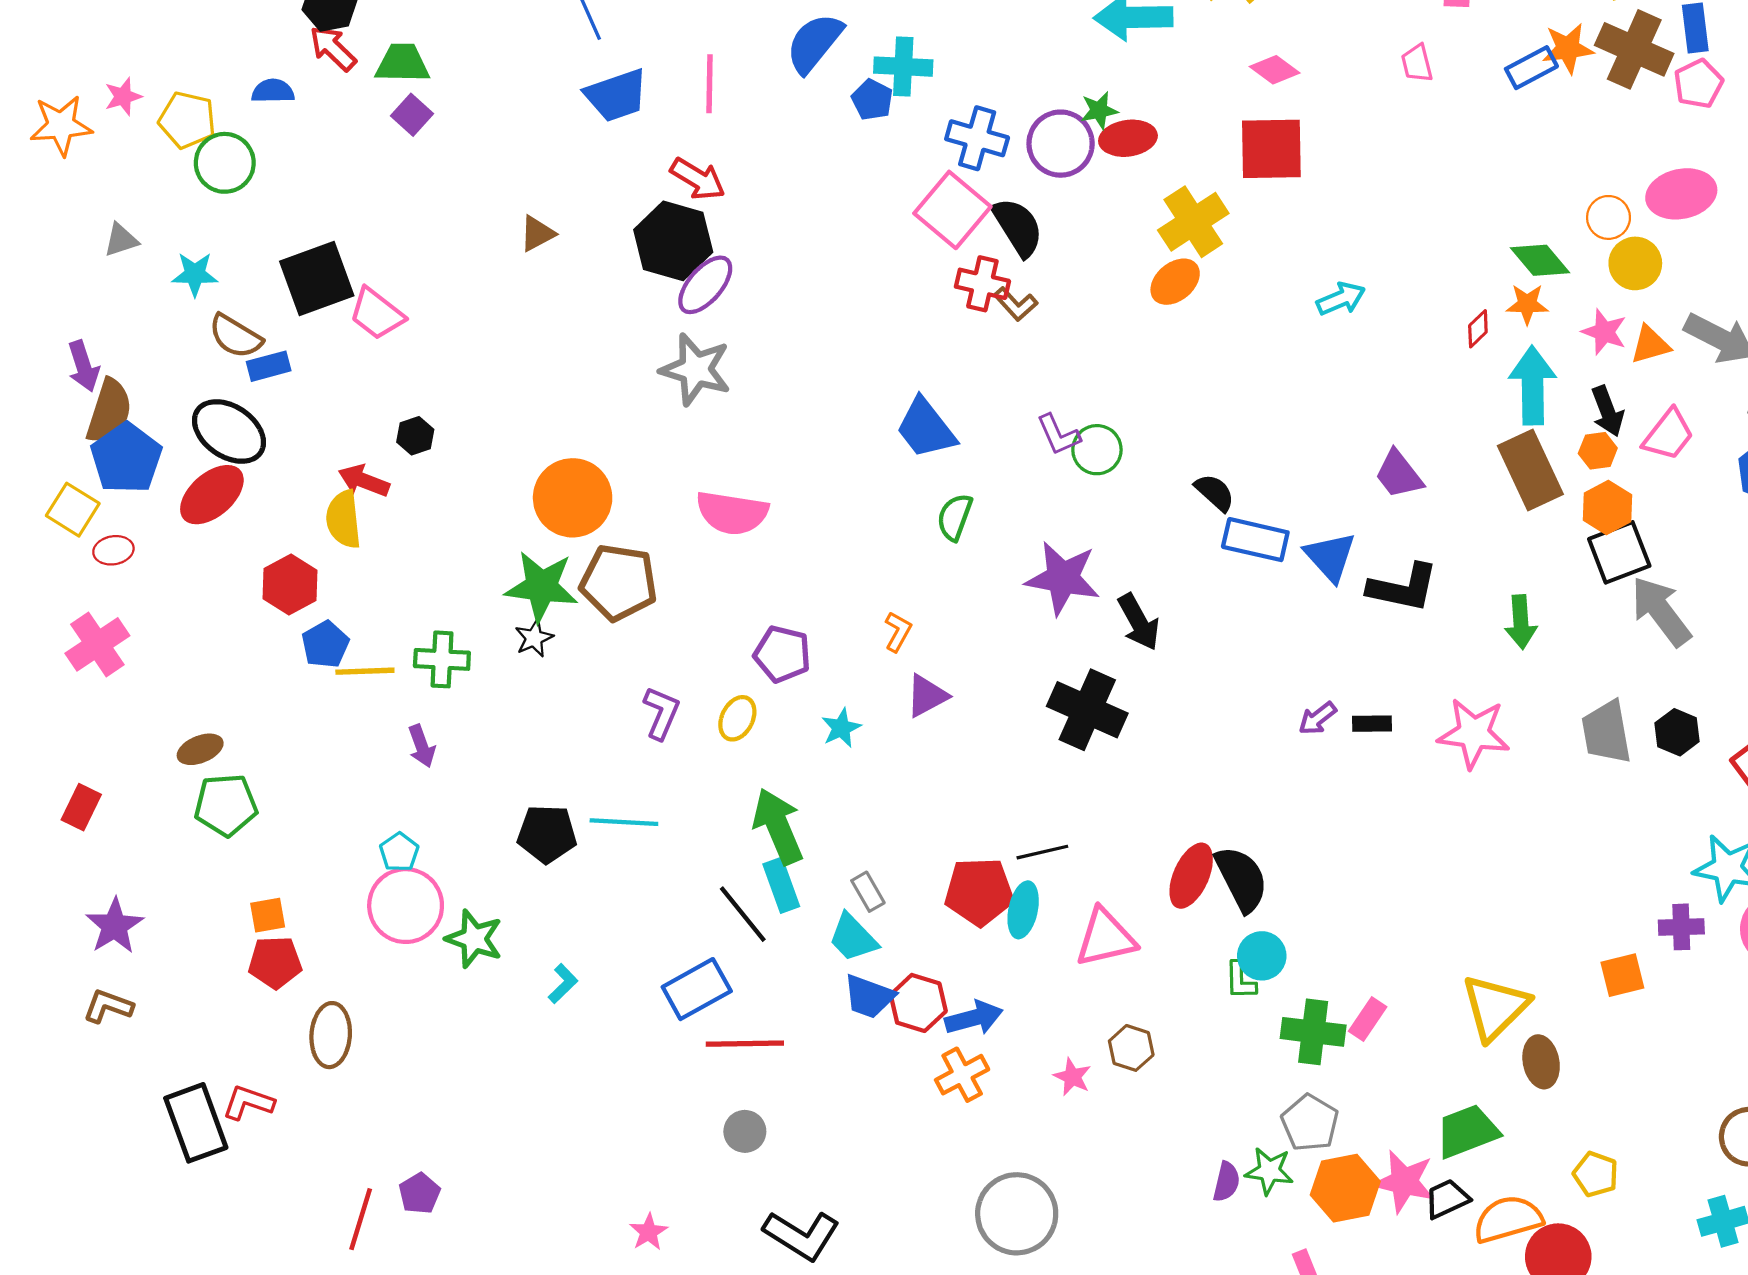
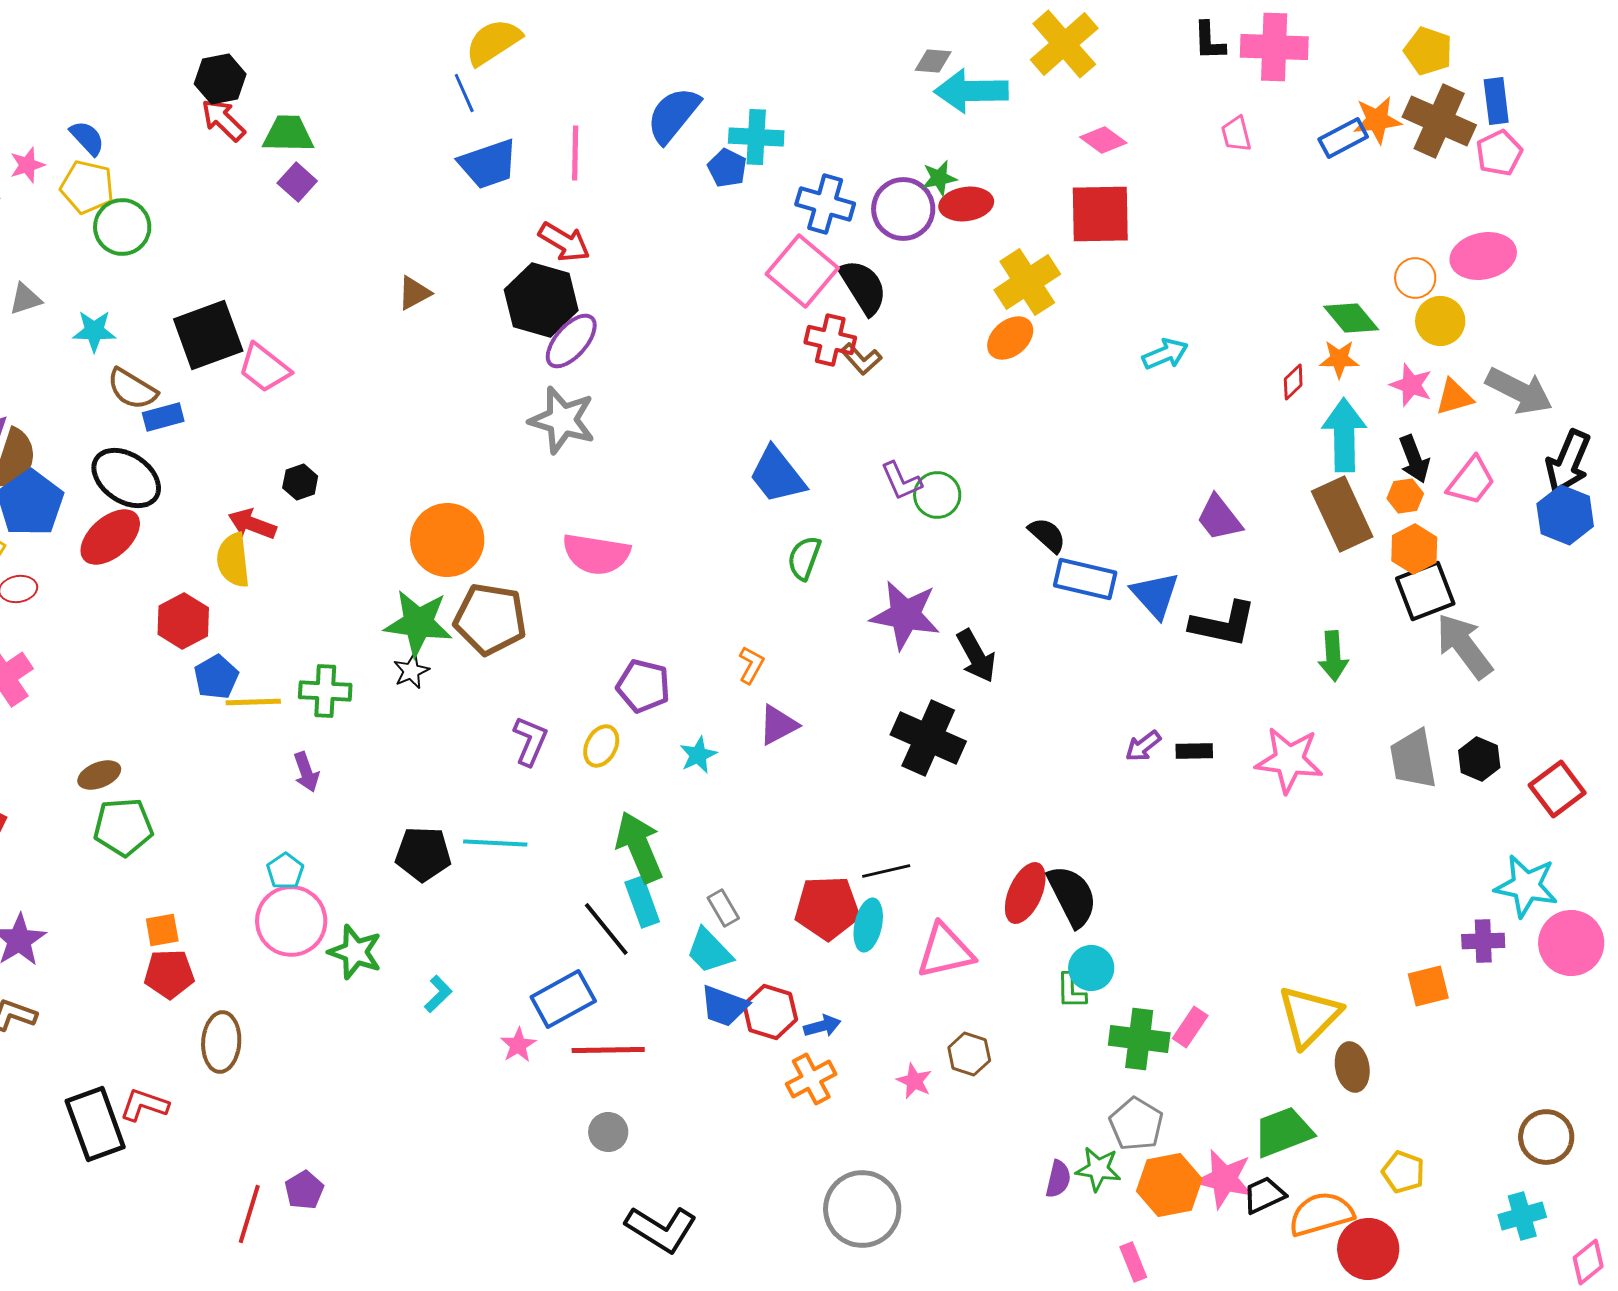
blue semicircle: (273, 91) -> (87, 138), moved, turned 48
blue arrow: (974, 1018) -> (822, 1026), size x0.7
pink star: (649, 1232) -> (518, 1045), moved

